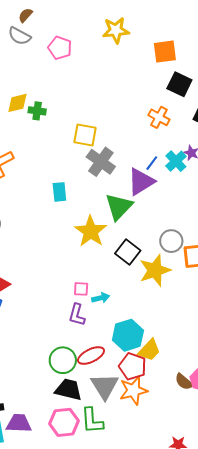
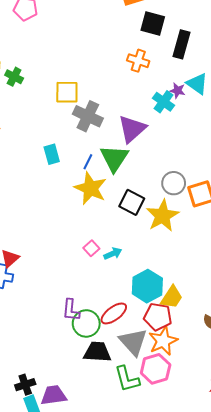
green cross: (37, 111) -> (14, 77), turned 30
blue line: (152, 163) -> (88, 162), moved
pink square: (81, 289) -> (91, 248), turned -35
purple L-shape: (77, 315) -> (71, 310), moved
pink hexagon: (64, 422) -> (156, 369), moved

